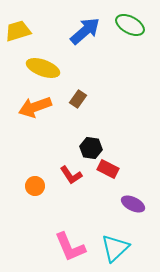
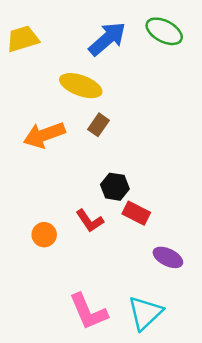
yellow ellipse: (43, 68) -> (81, 86), moved

